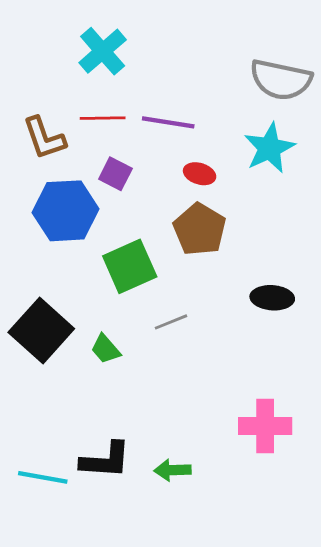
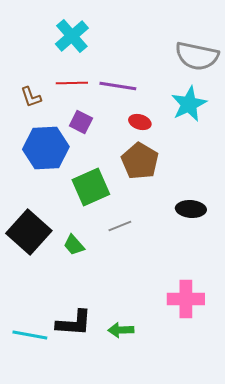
brown L-shape: (44, 138) -> (31, 97), size x0.7

